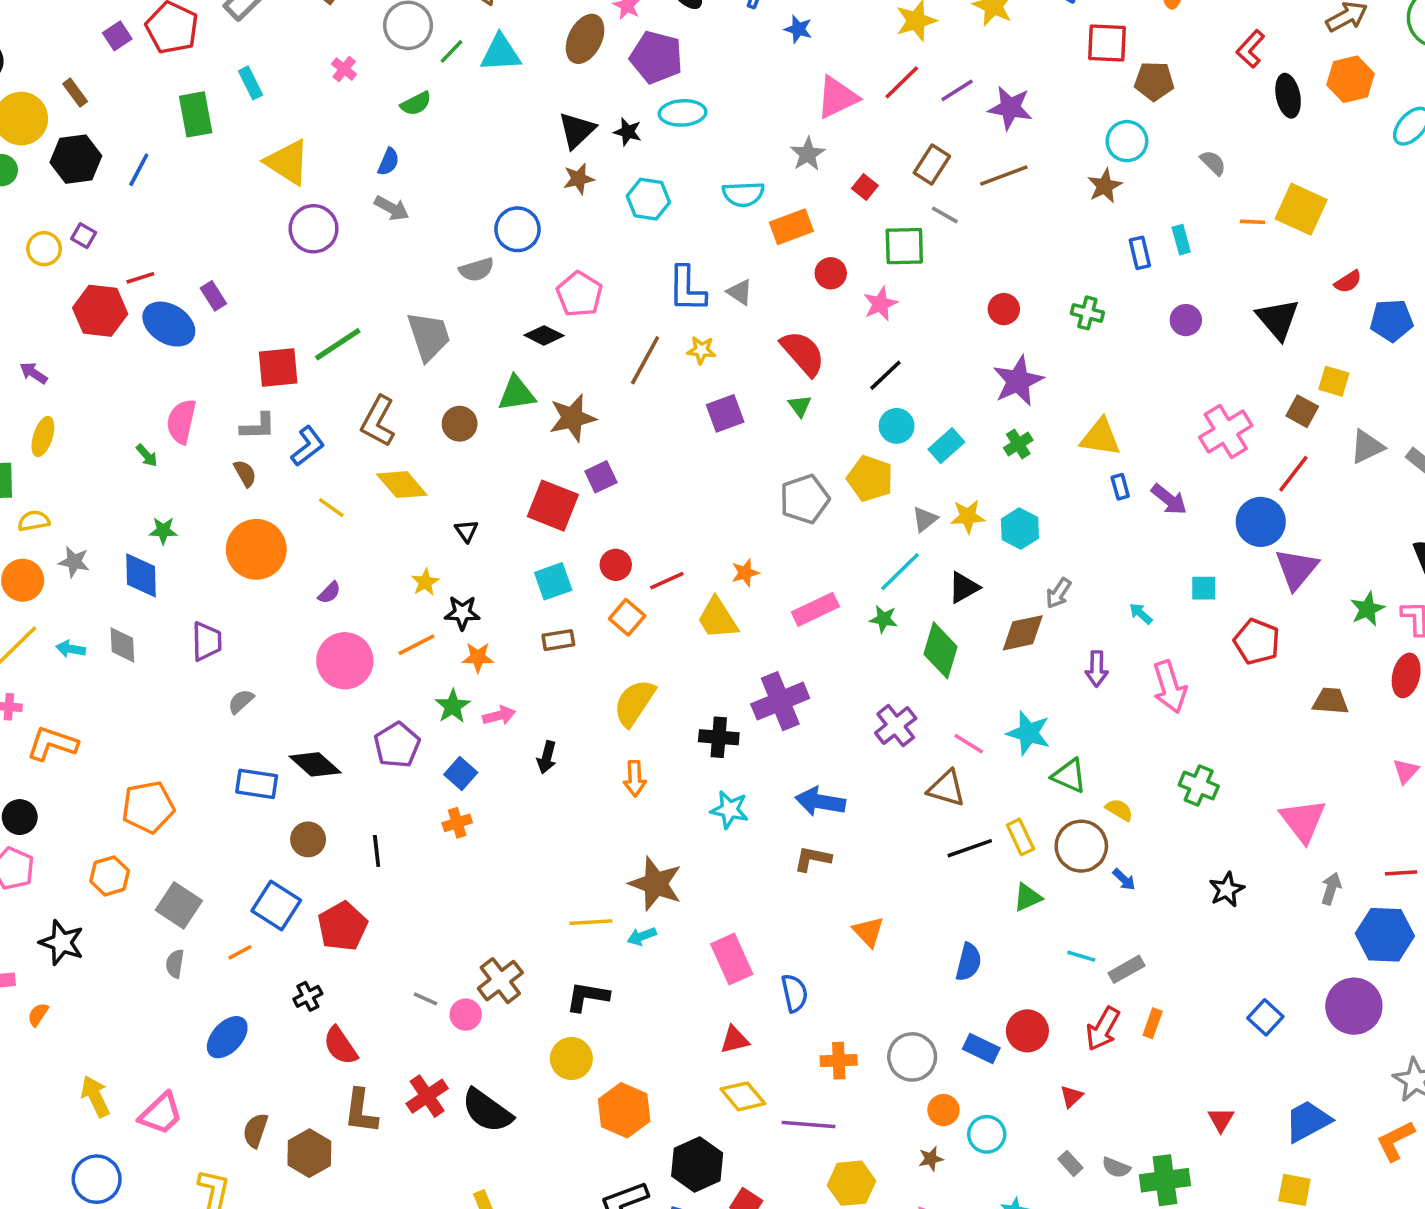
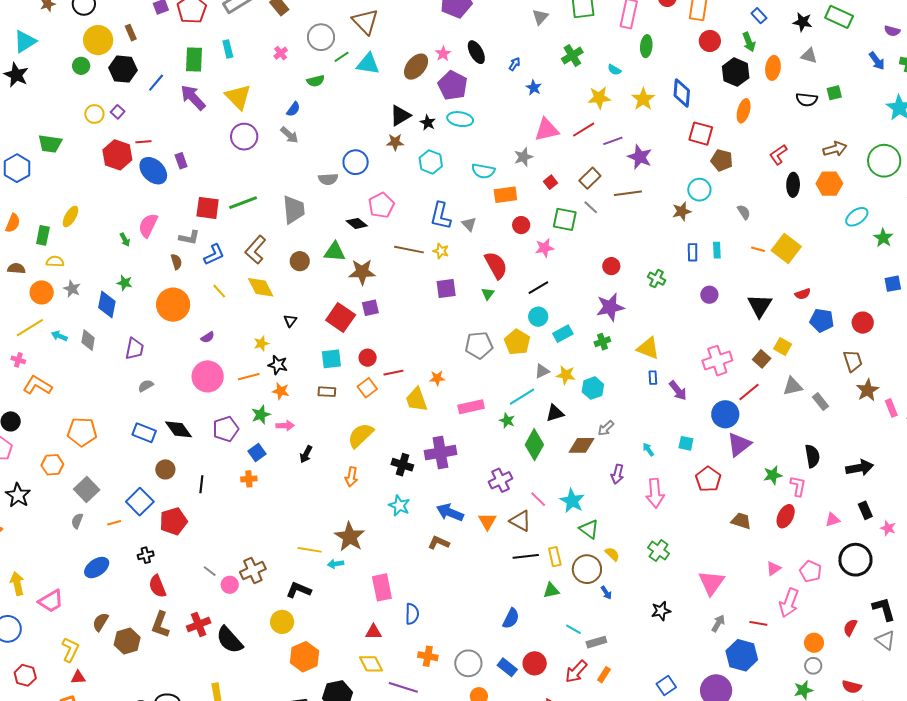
brown line: (645, 360) -> (409, 250), turned 60
purple arrow: (34, 373) -> (193, 98), moved, size x1.8
orange triangle: (868, 932) -> (487, 521), moved

